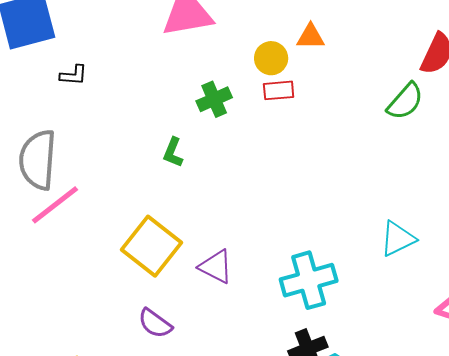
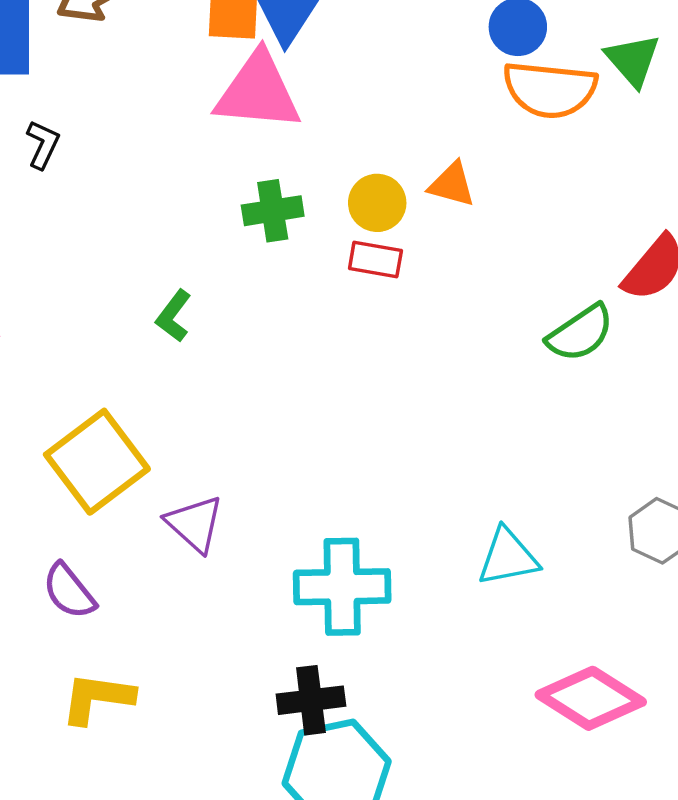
black L-shape: (74, 75) -> (43, 145), turned -84
green cross: (214, 99) -> (273, 211), moved

